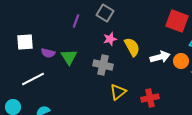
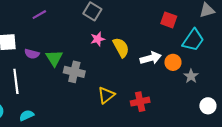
purple line: (76, 21) -> (39, 15), moved, turned 40
red square: (177, 21) -> (169, 20), size x0.7
gray cross: (103, 65) -> (74, 72), moved
white line: (33, 79) -> (16, 81), turned -70

